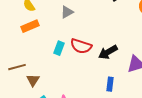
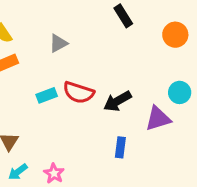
cyan rectangle: (59, 48) -> (47, 95), turned 48

